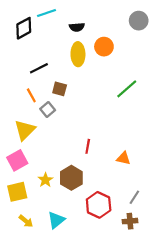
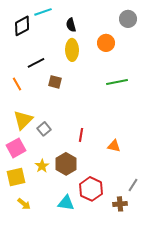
black semicircle: (77, 27) -> (71, 25), turned 80
orange circle: (104, 47) -> (106, 43), moved
green line: (127, 89) -> (117, 82), turned 30
orange line: (31, 95) -> (17, 84), moved
gray square: (48, 109) -> (44, 129), moved
gray line: (134, 197) -> (133, 185), moved
cyan triangle: (56, 220) -> (66, 203), moved, turned 48

